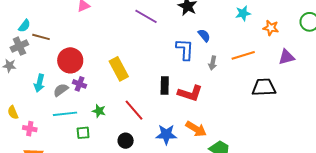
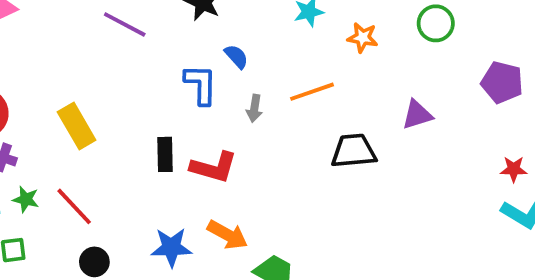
purple triangle: (286, 57) -> (417, 115), moved
red line: (134, 110) -> (74, 206), moved
green star: (99, 111) -> (26, 199), moved

